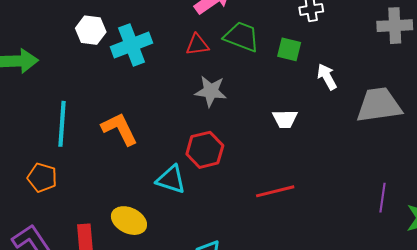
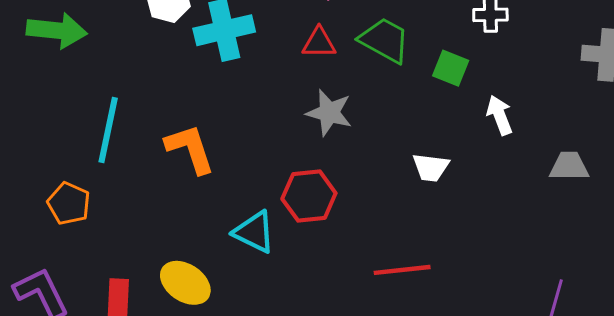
gray trapezoid: (379, 105) -> (569, 166), size x0.6

